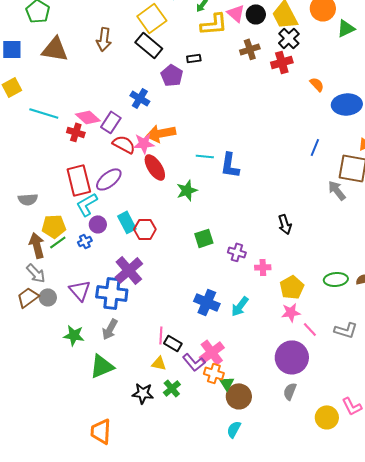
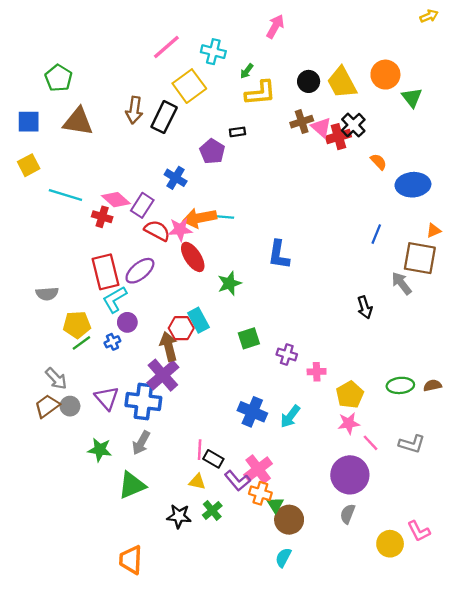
pink triangle: (236, 13) -> (321, 127), moved
green triangle: (346, 28) -> (412, 98), turned -42
black cross: (289, 38) -> (353, 125), moved
black rectangle: (149, 45) -> (164, 117), moved, turned 76
cyan line: (205, 156) -> (224, 217), moved
cyan rectangle: (127, 222) -> (198, 320), moved
black arrow: (285, 224) -> (365, 307), moved
brown arrow: (37, 245) -> (169, 346), moved

